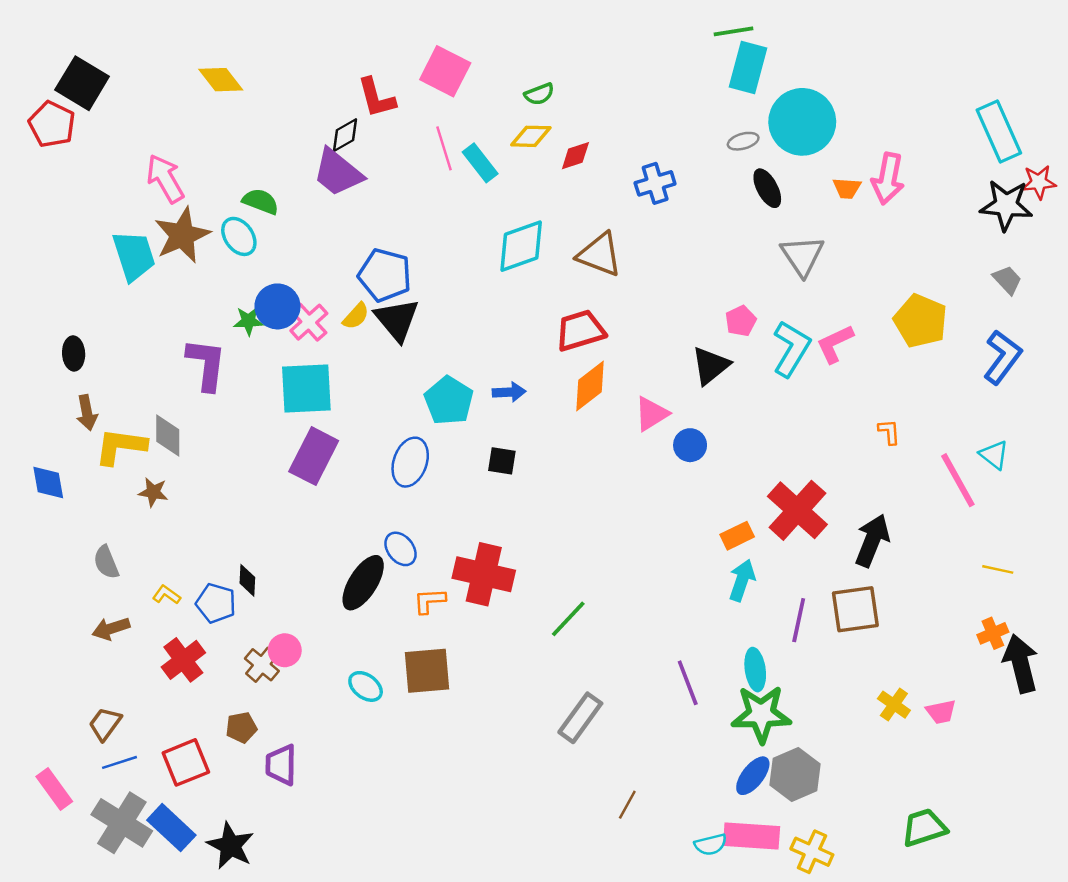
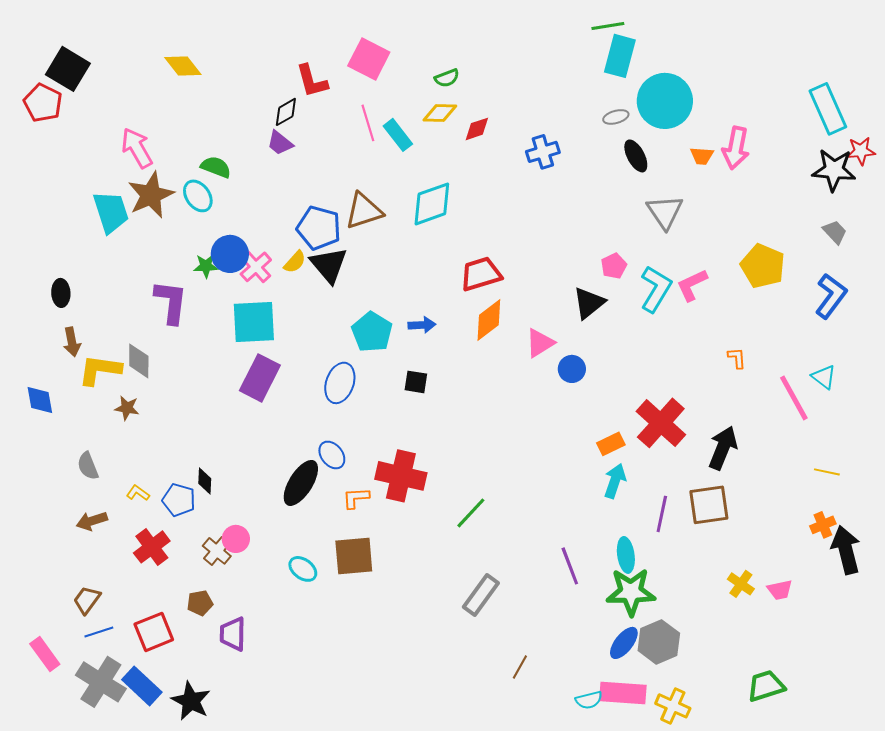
purple trapezoid: (338, 173) -> (280, 143), size x0.6
brown triangle: (600, 255) -> (364, 211), moved, turned -39

